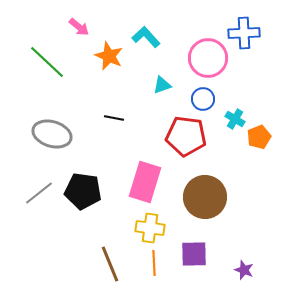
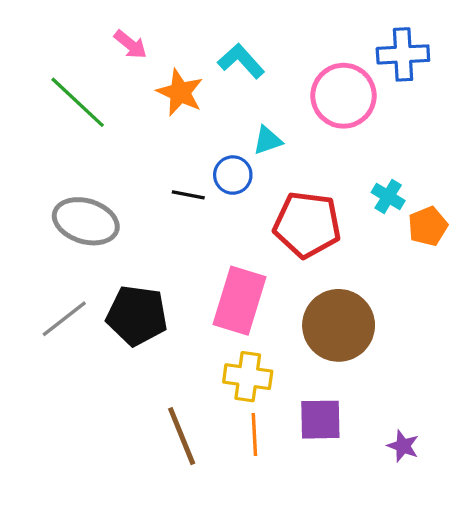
blue circle: (203, 99) -> (233, 175), moved

